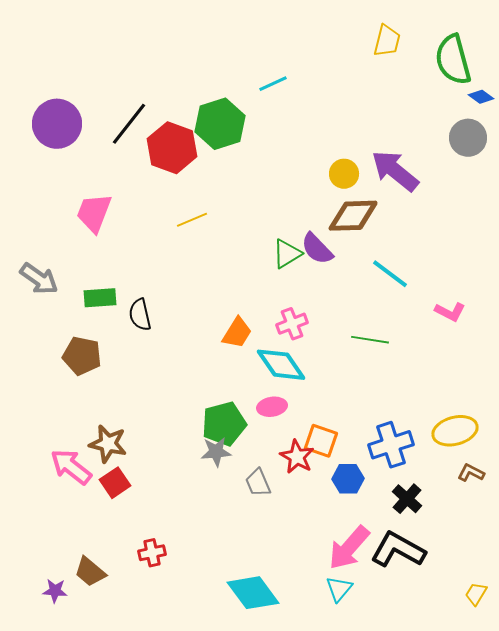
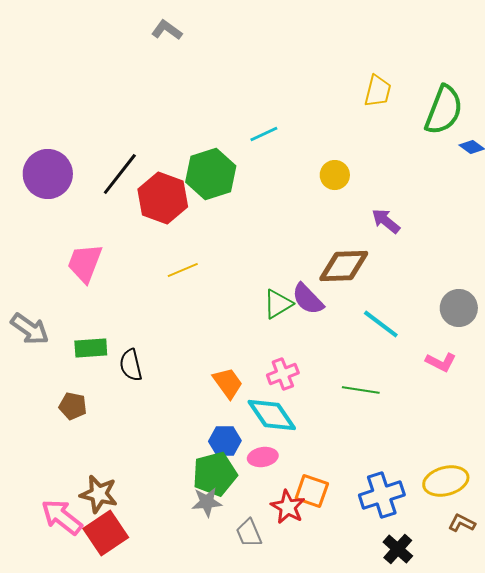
green semicircle: (453, 60) -> (444, 110), turned -144
gray circle: (468, 138) -> (459, 308), moved
purple arrow: (395, 171) -> (386, 221), size x0.6
yellow circle: (344, 174) -> (335, 175), moved
orange trapezoid: (237, 333) -> (228, 383), turned -68
brown pentagon: (82, 356) -> (73, 406), size x0.7
blue hexagon: (348, 479) -> (225, 441), moved
red square: (115, 483) -> (106, 533), size x1.4

